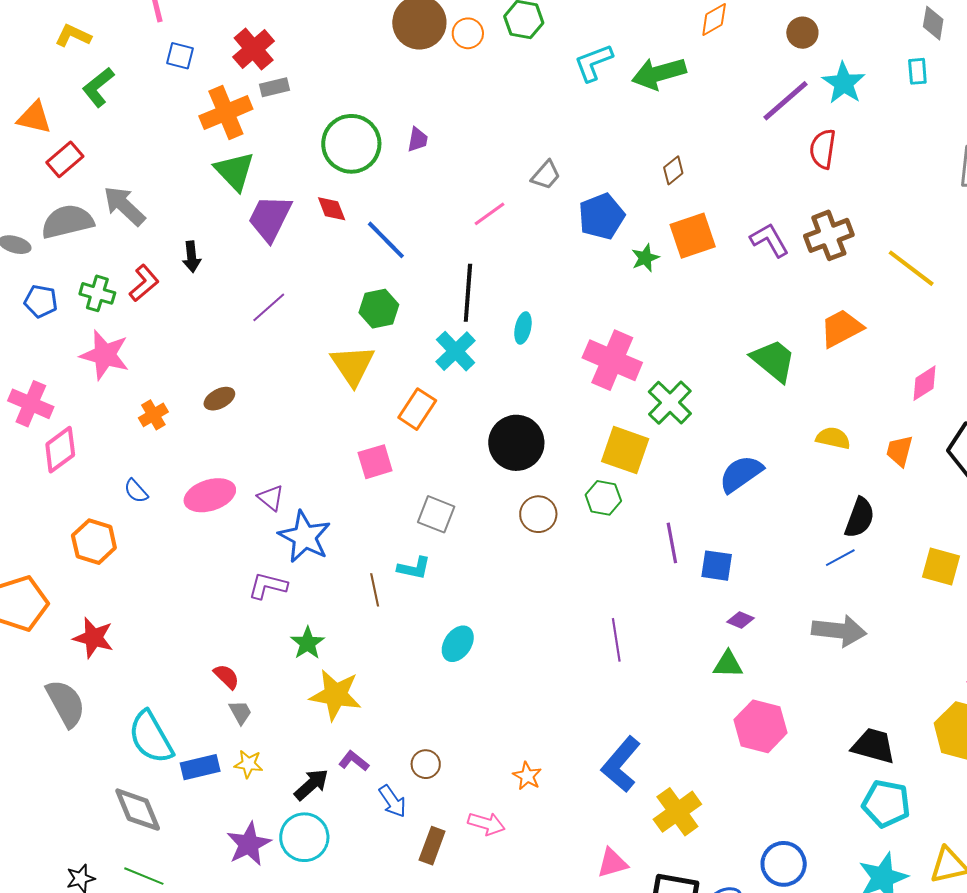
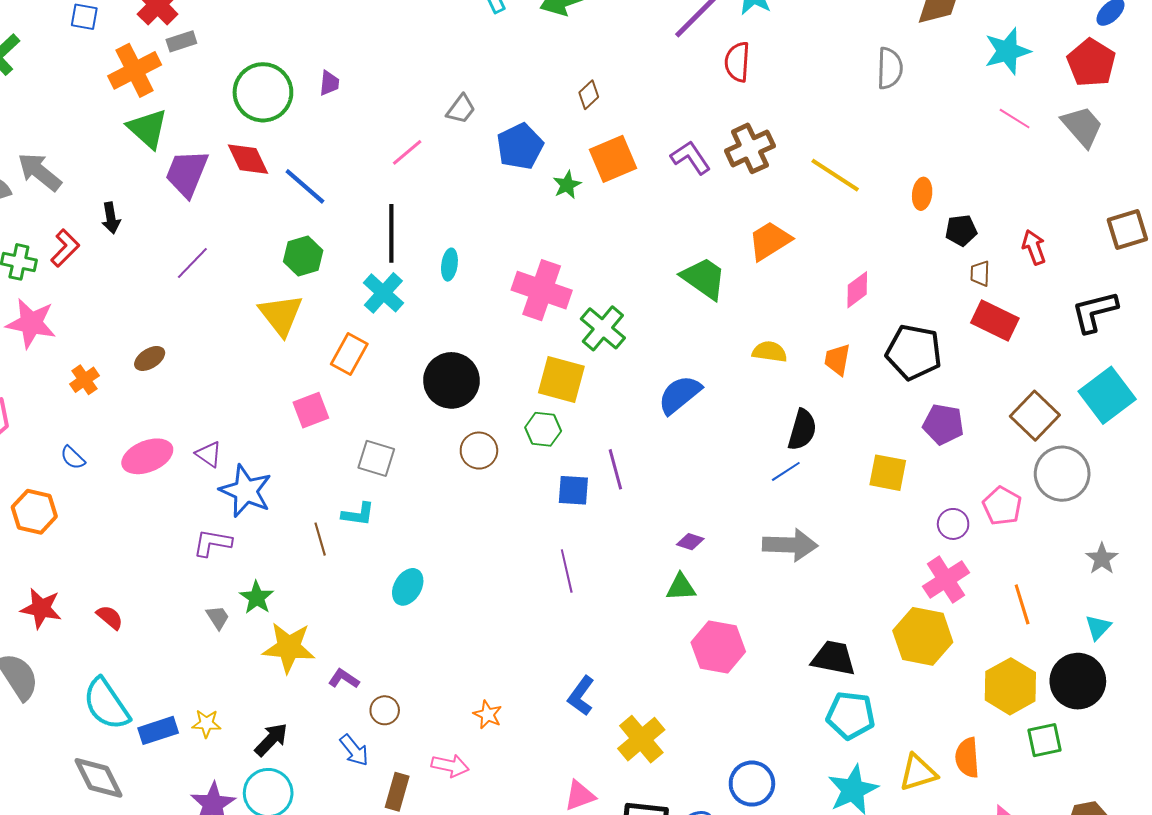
red diamond: (332, 209) -> (248, 159), size x1.4
blue square: (717, 566) -> (573, 490), moved
red semicircle: (226, 676) -> (110, 617), moved
gray trapezoid: (240, 712) -> (218, 617), moved
purple L-shape: (354, 761) -> (344, 679), moved
blue L-shape: (621, 764) -> (581, 696), size x0.7

